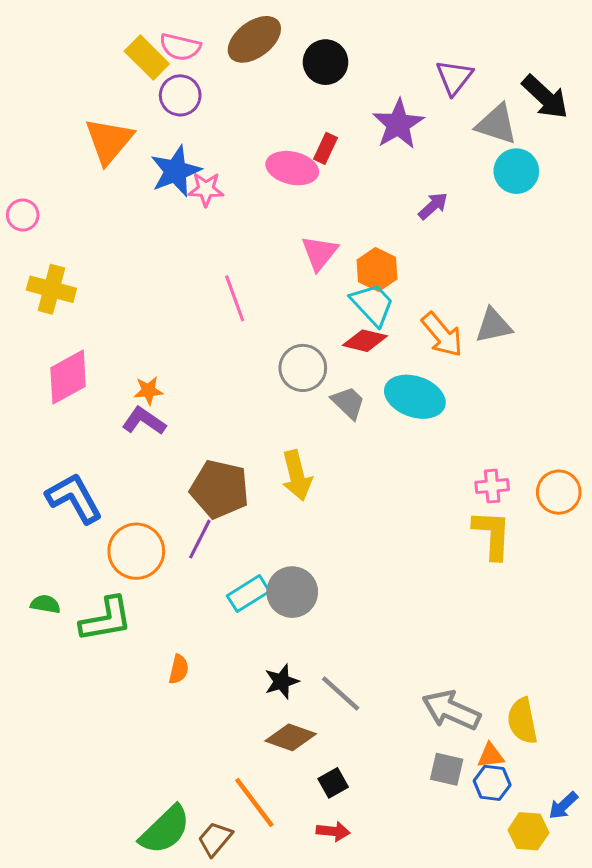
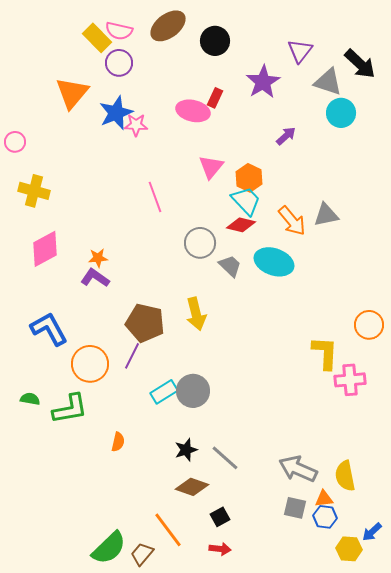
pink cross: (492, 486) -> (350, 380), moved, size x1.4

